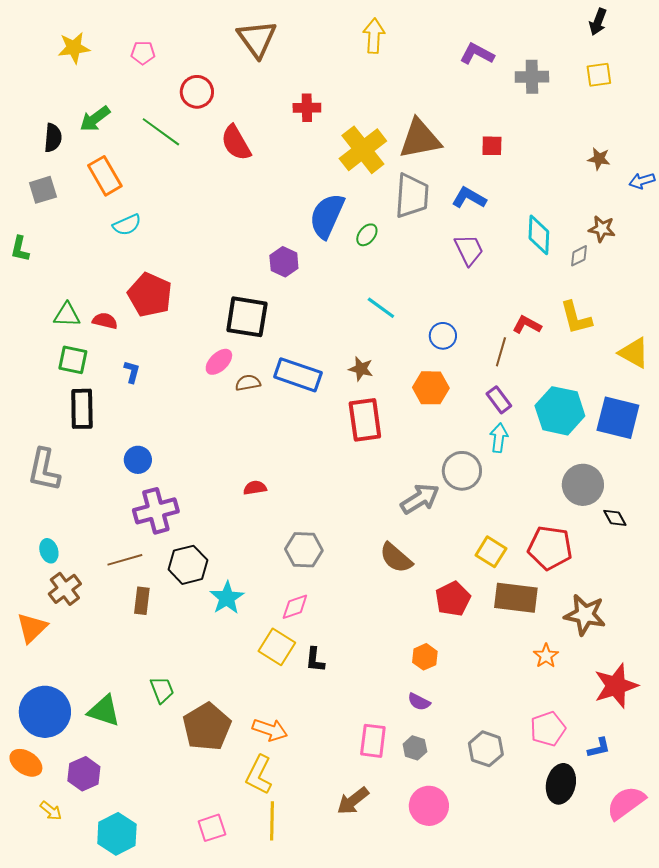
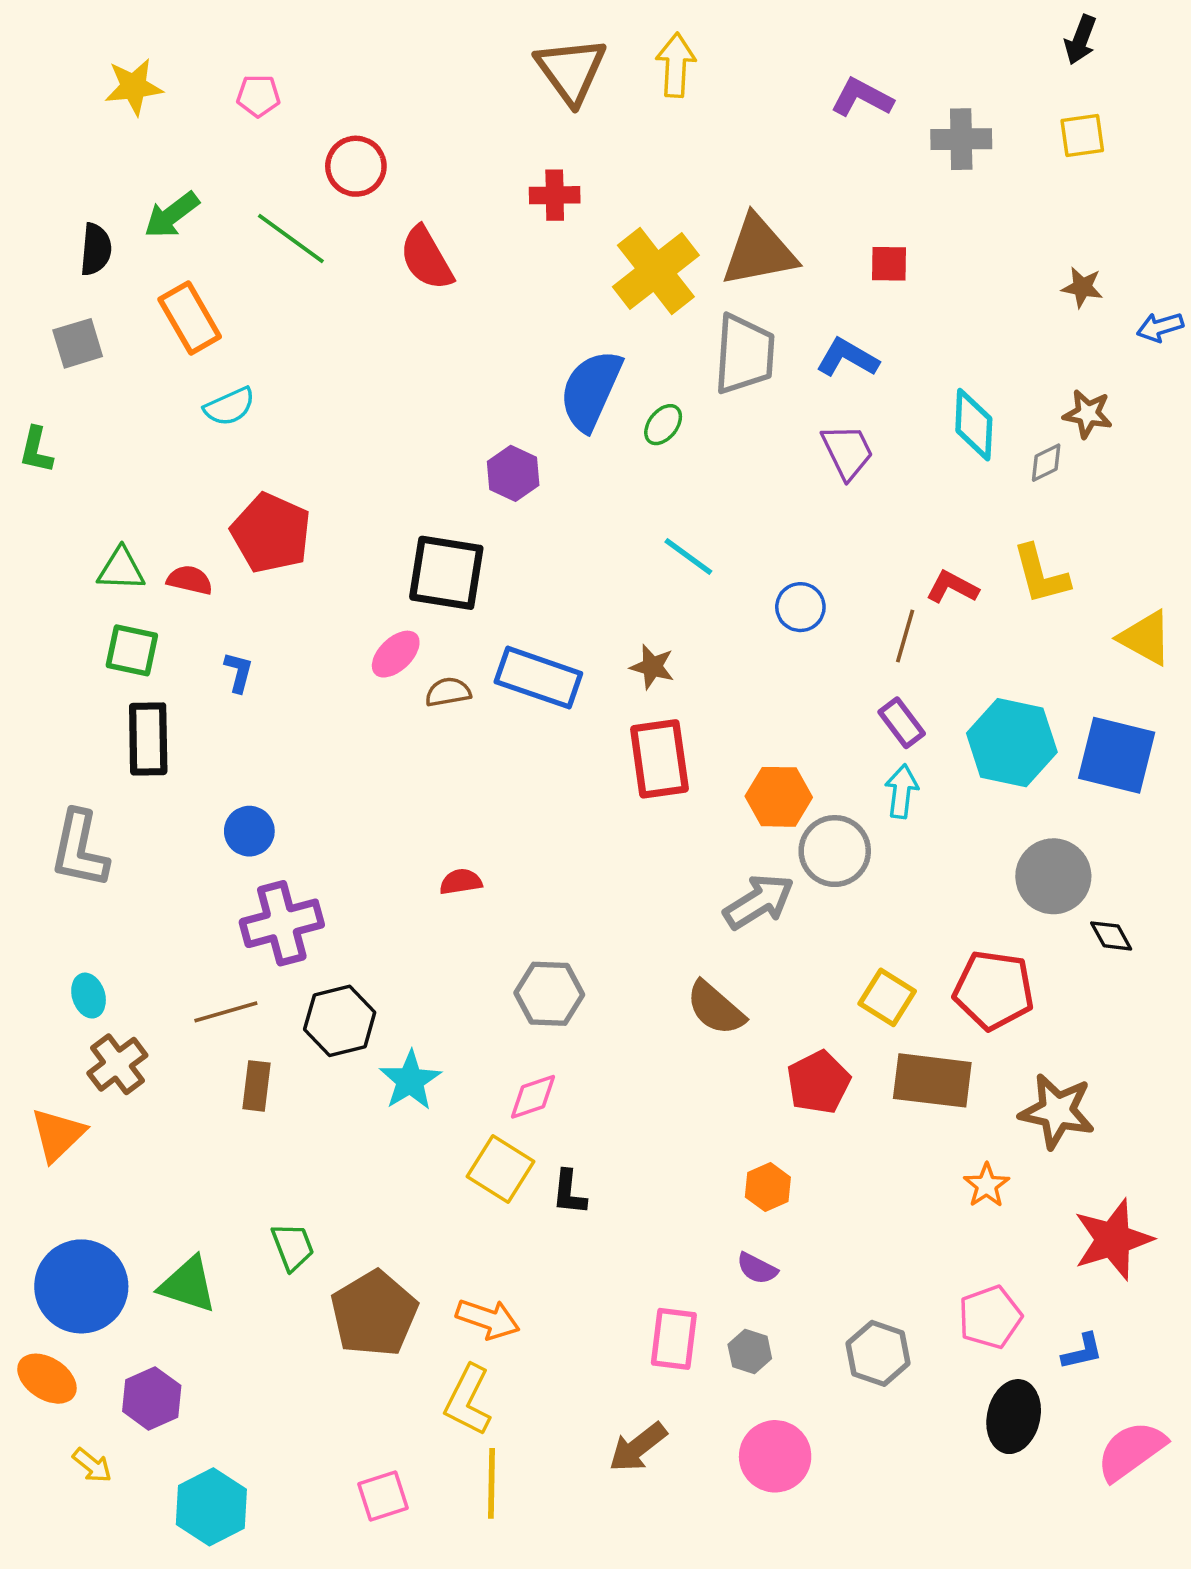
brown triangle: (257, 39) -> (571, 70), moved
orange hexagon: (431, 388) -> (779, 797), moved

